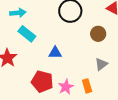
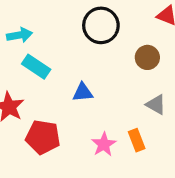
gray triangle: (101, 64) -> (156, 104), turned -48
red pentagon: (42, 82) -> (43, 137), moved

